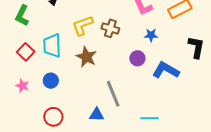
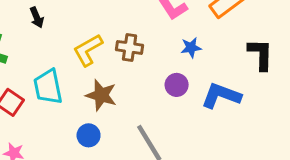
blue circle: (51, 81) -> (89, 135), moved

